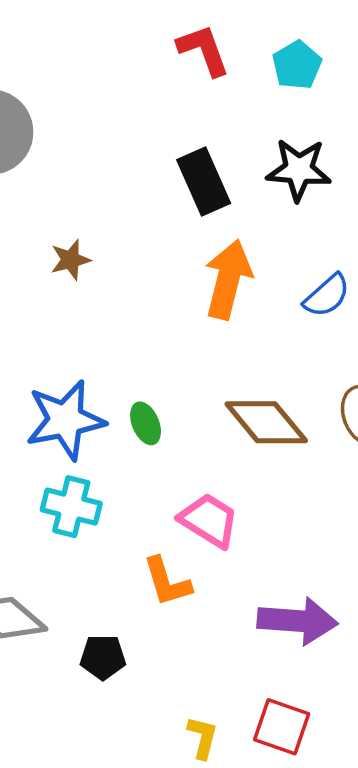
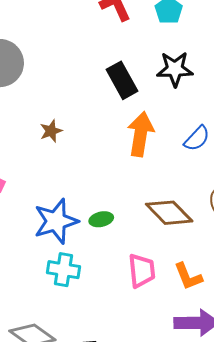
green ellipse: (146, 423) -> (101, 219), turned -75
pink trapezoid: (209, 520) -> (142, 271), turned 57
orange L-shape: (167, 582) -> (188, 276), moved

